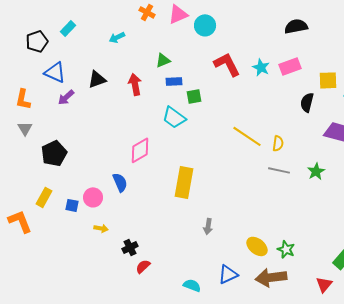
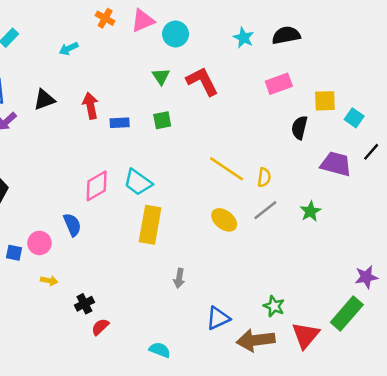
green triangle: (163, 60) -> (161, 77), moved, turned -42
cyan star: (261, 67) -> (244, 38), moved
blue rectangle: (174, 81) -> (120, 123), moved
cyan trapezoid: (174, 117) -> (138, 182), moved
gray line: (279, 170) -> (265, 210), turned -50
yellow ellipse: (257, 246) -> (224, 220), moved
blue triangle: (228, 274) -> (218, 318), moved
red triangle: (324, 284) -> (306, 335), moved, size x1.4

